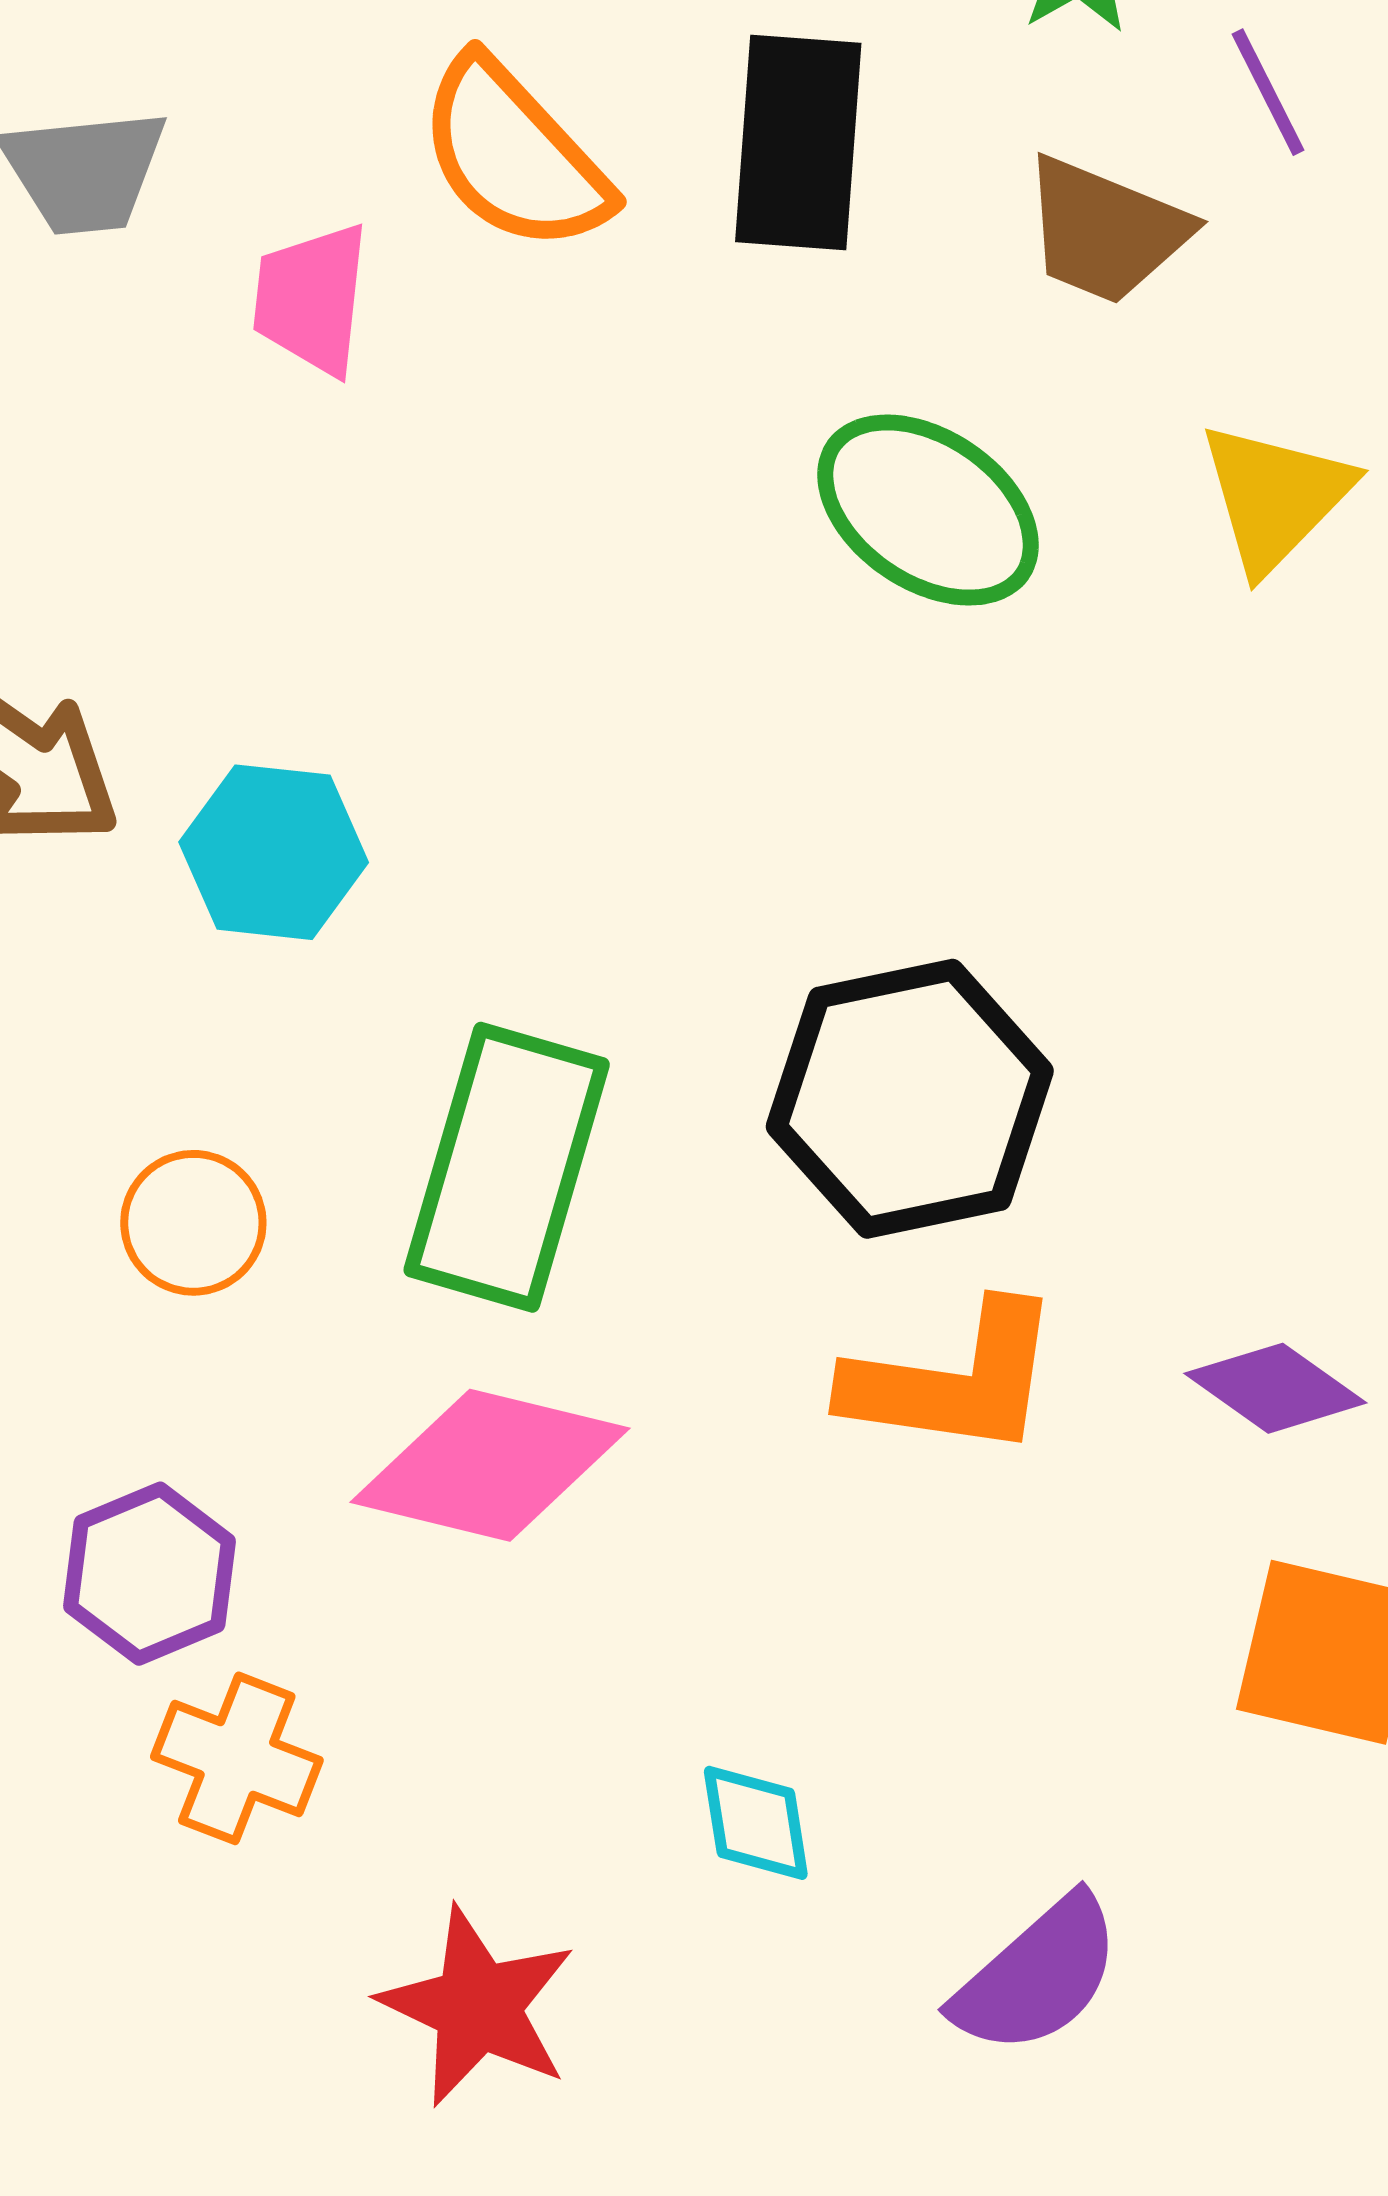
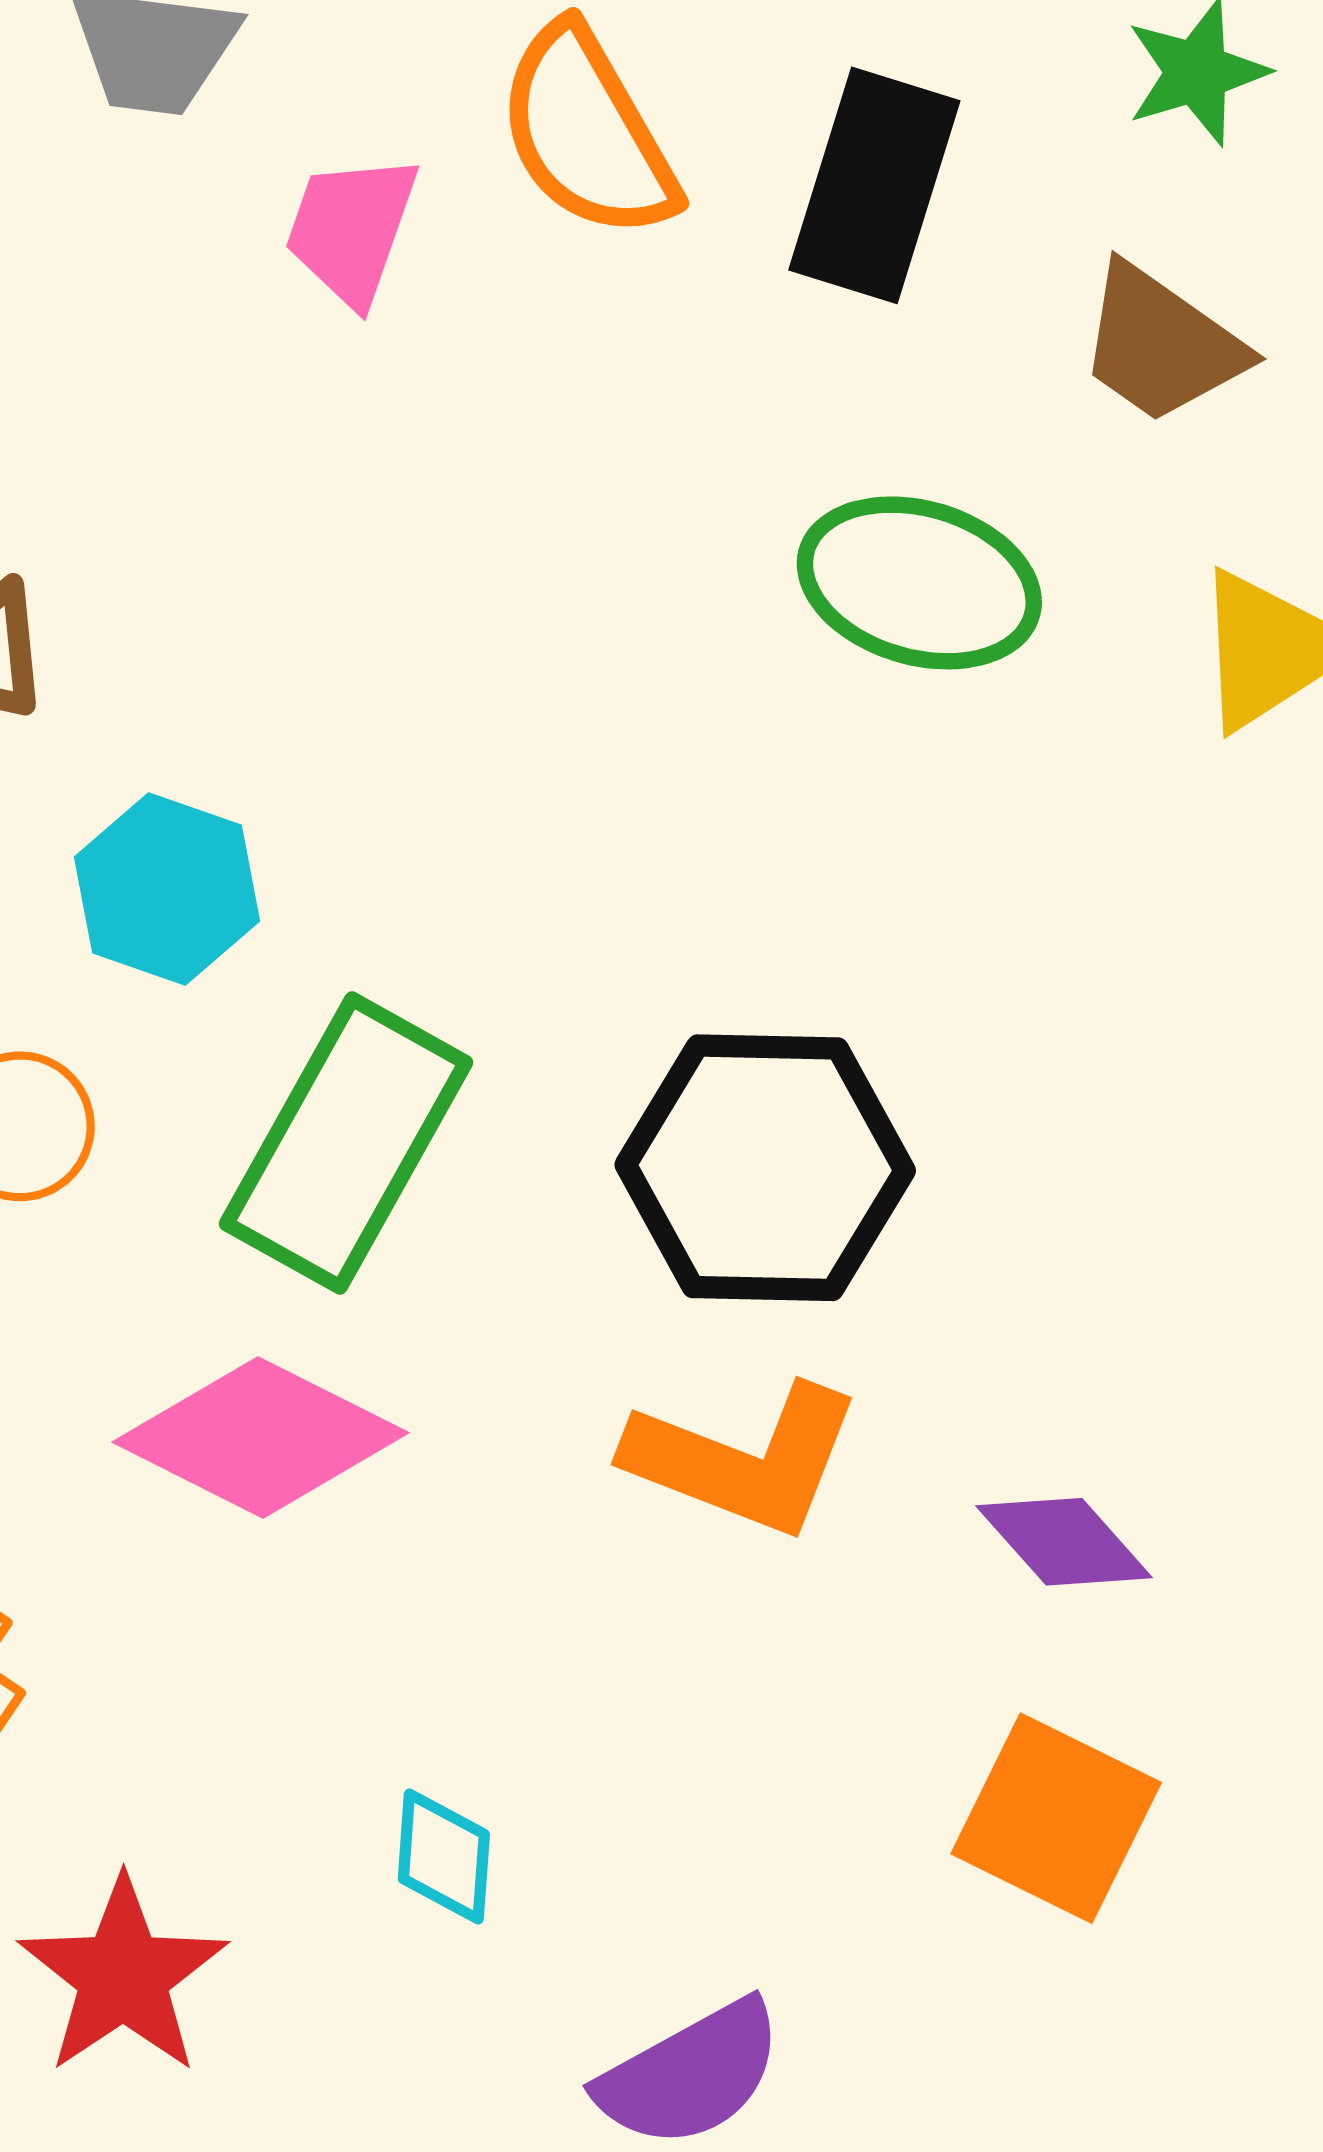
green ellipse: (928, 510) -> (919, 583), turned -31
cyan hexagon: (274, 852) -> (167, 889), moved

